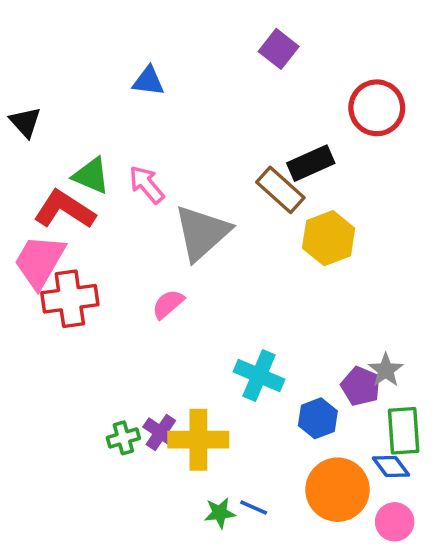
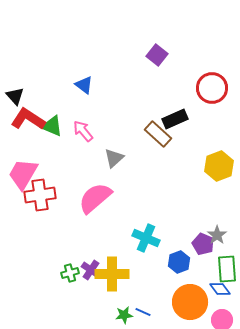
blue triangle: (148, 81) -> (84, 85), moved, turned 30
red L-shape: (64, 210) -> (28, 119), moved
gray triangle: (202, 233) -> (114, 158), size x0.6
yellow hexagon: (329, 238) -> (219, 166), moved
pink semicircle: (168, 304) -> (95, 198), size x1.8

